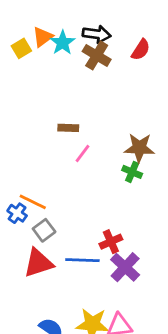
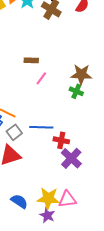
red cross: (111, 242) -> (61, 140), turned 35
blue line: (82, 260) -> (41, 127), moved

